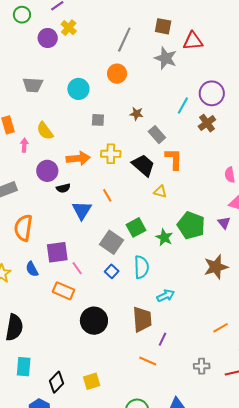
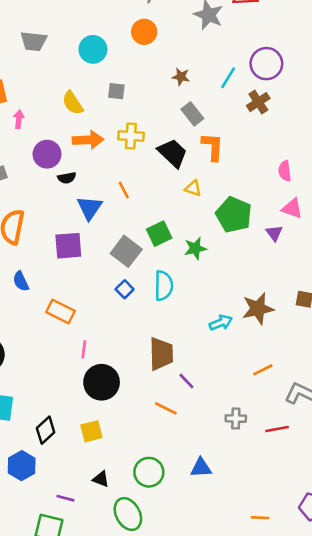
brown star: (137, 114) -> (181, 77), moved
yellow semicircle: (45, 131) -> (73, 103), moved
green pentagon: (191, 225) -> (234, 215), moved
green star: (164, 237) -> (195, 248), turned 30
purple square: (57, 252) -> (68, 246), moved
brown star: (216, 267) -> (258, 309), moved
pink line: (77, 268) -> (84, 349), moved, turned 40
cyan arrow: (166, 296) -> (221, 323), moved
black circle: (94, 321) -> (102, 382), moved
purple line: (162, 339) -> (186, 381), turned -72

